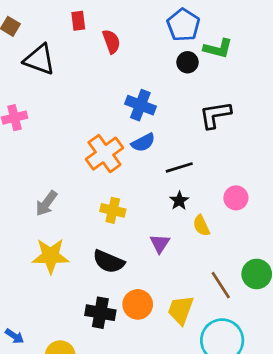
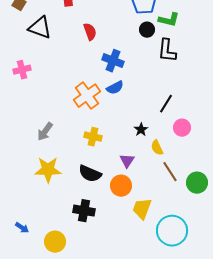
red semicircle: (111, 42) -> (90, 32), moved
black L-shape: (215, 115) -> (167, 51), moved, turned -75
black line: (179, 167) -> (166, 104), moved, turned -42
brown line: (221, 285) -> (170, 172), moved
orange circle: (138, 304) -> (121, 186), moved

